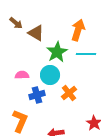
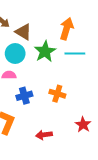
cyan circle: (50, 75) -> (15, 54), moved
orange cross: (69, 93) -> (57, 94), turned -35

